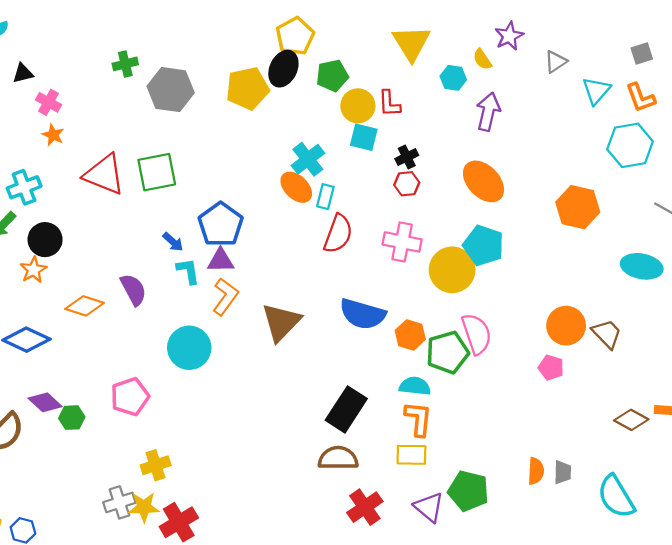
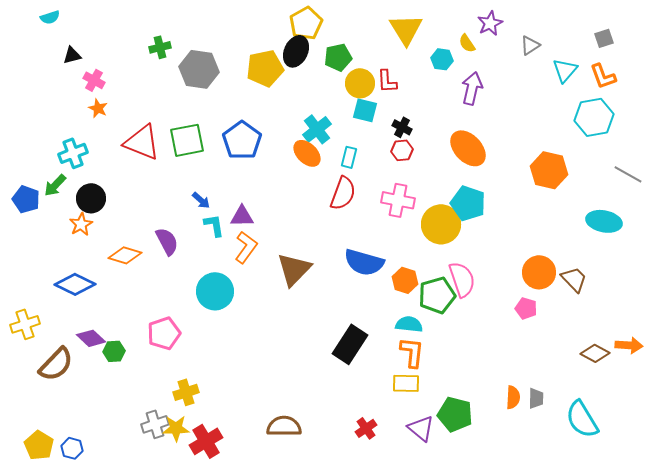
black cross: (407, 157) -> (402, 127), turned -36
cyan rectangle: (325, 197) -> (349, 157), moved
blue pentagon: (221, 224) -> (242, 140), moved
brown semicircle: (338, 458) -> (284, 426), moved
red cross: (365, 507) -> (366, 428), size x0.7

